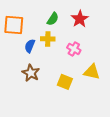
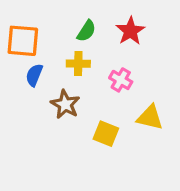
blue semicircle: (30, 46) -> (34, 75), moved
brown star: (31, 73) -> (65, 104), moved

